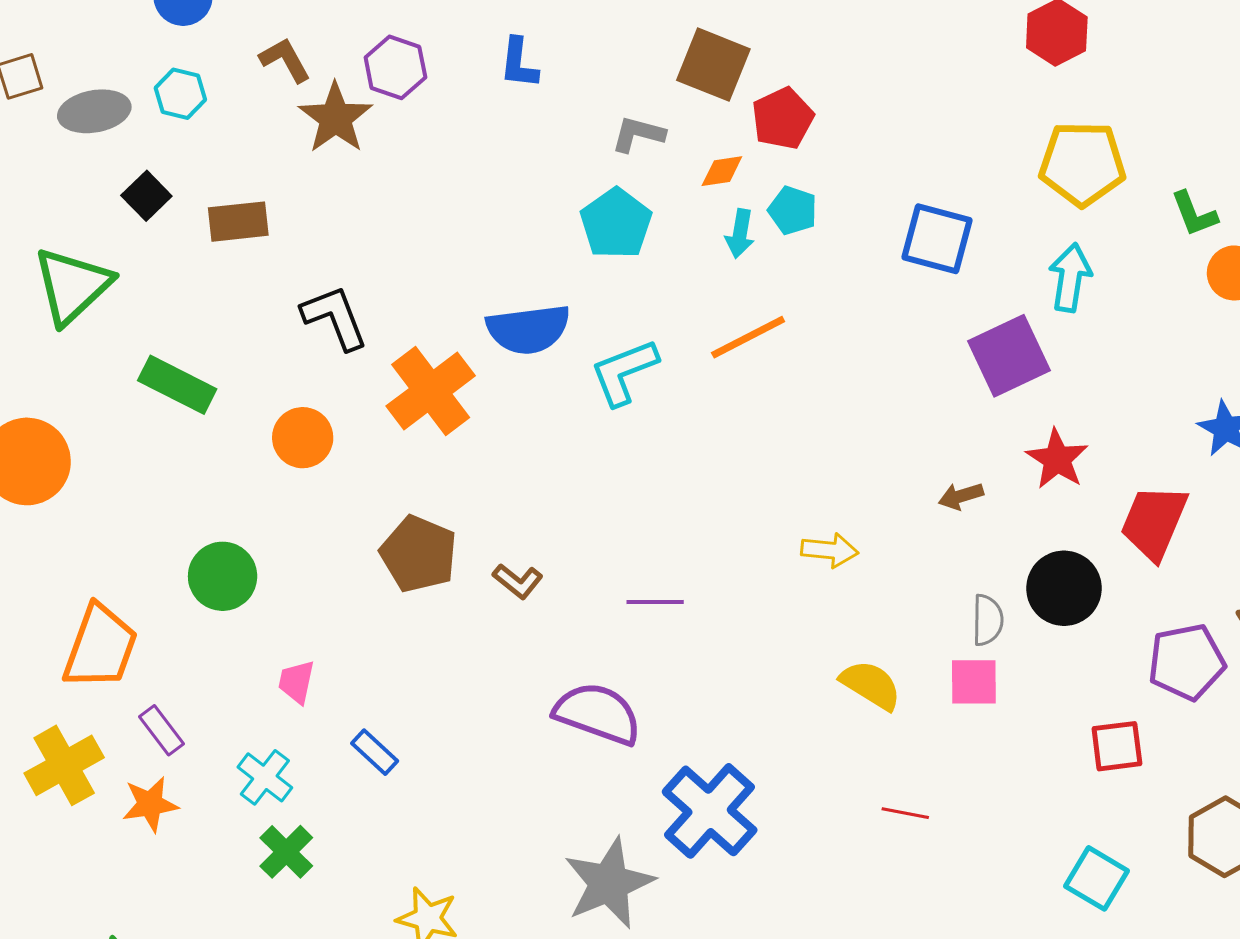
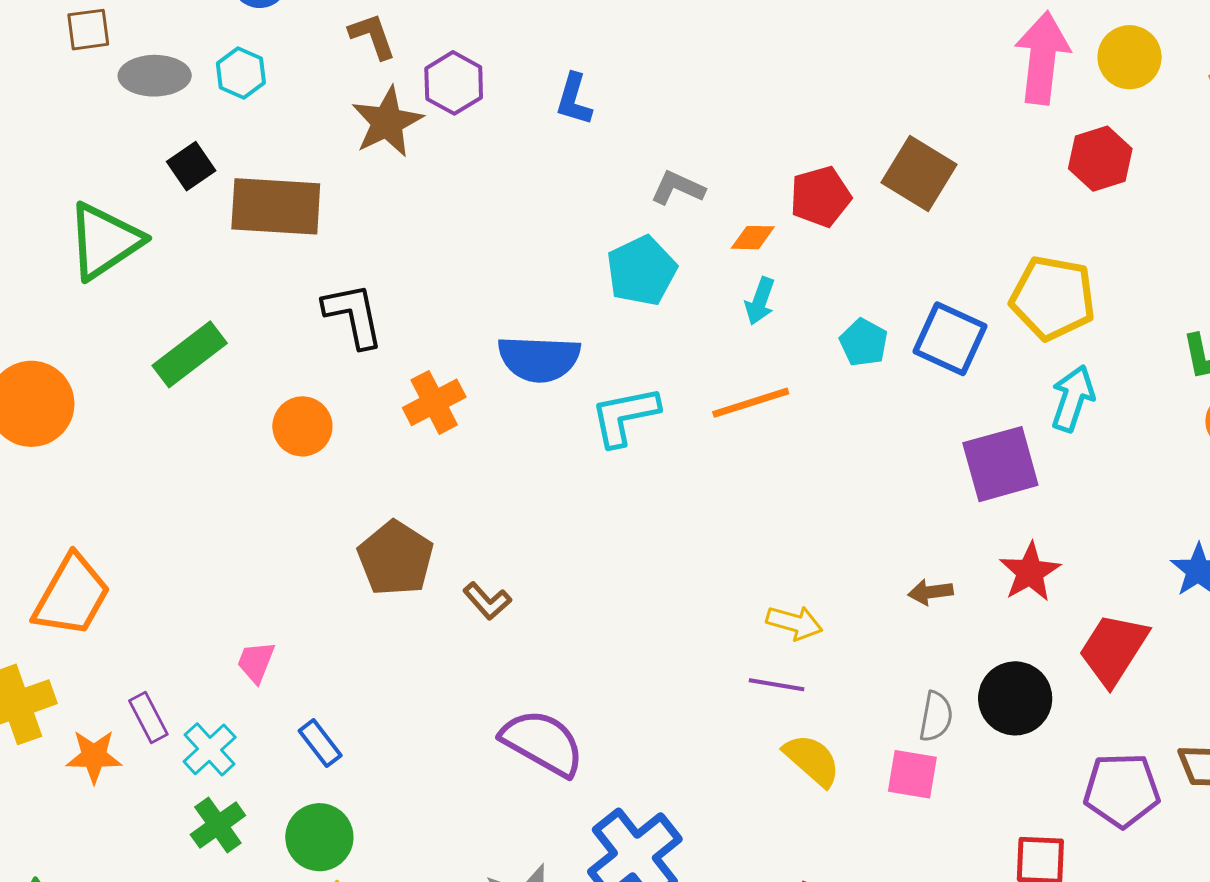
brown L-shape: (285, 60) -> (372, 36), moved
brown square: (713, 65) -> (919, 174), moved
yellow pentagon: (1082, 164) -> (1053, 298), moved
cyan pentagon: (793, 210) -> (864, 342), moved
brown rectangle: (238, 222) -> (276, 206), size x1.5
green rectangle: (177, 385) -> (190, 354), turned -74
orange cross: (431, 391) -> (434, 402), size x0.7
green circle: (223, 576) -> (319, 837), moved
purple line: (655, 602) -> (777, 685), moved
purple rectangle: (162, 730) -> (148, 718), moved

